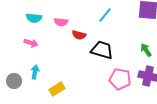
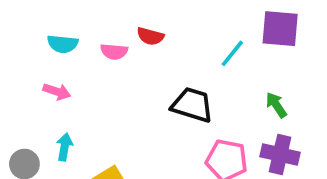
cyan line: (105, 15) -> (232, 53), moved
red semicircle: (79, 35) -> (150, 36), moved

